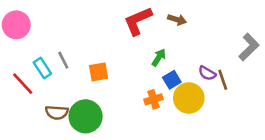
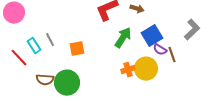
green arrow: (159, 58) -> (123, 38), size x1.5
blue square: (172, 80) -> (152, 36), moved, size x1.5
orange cross: (153, 99) -> (128, 70), moved

